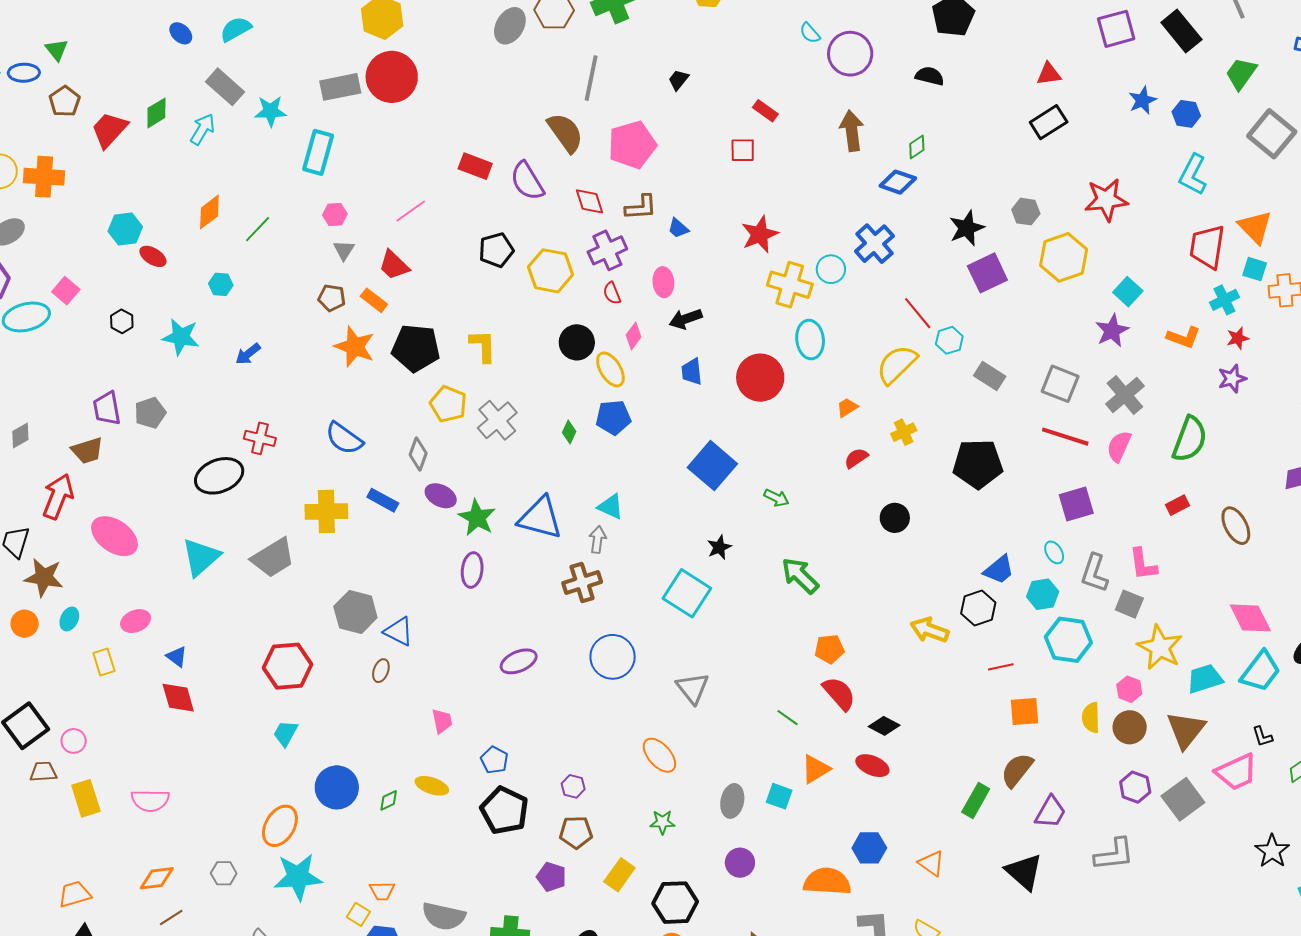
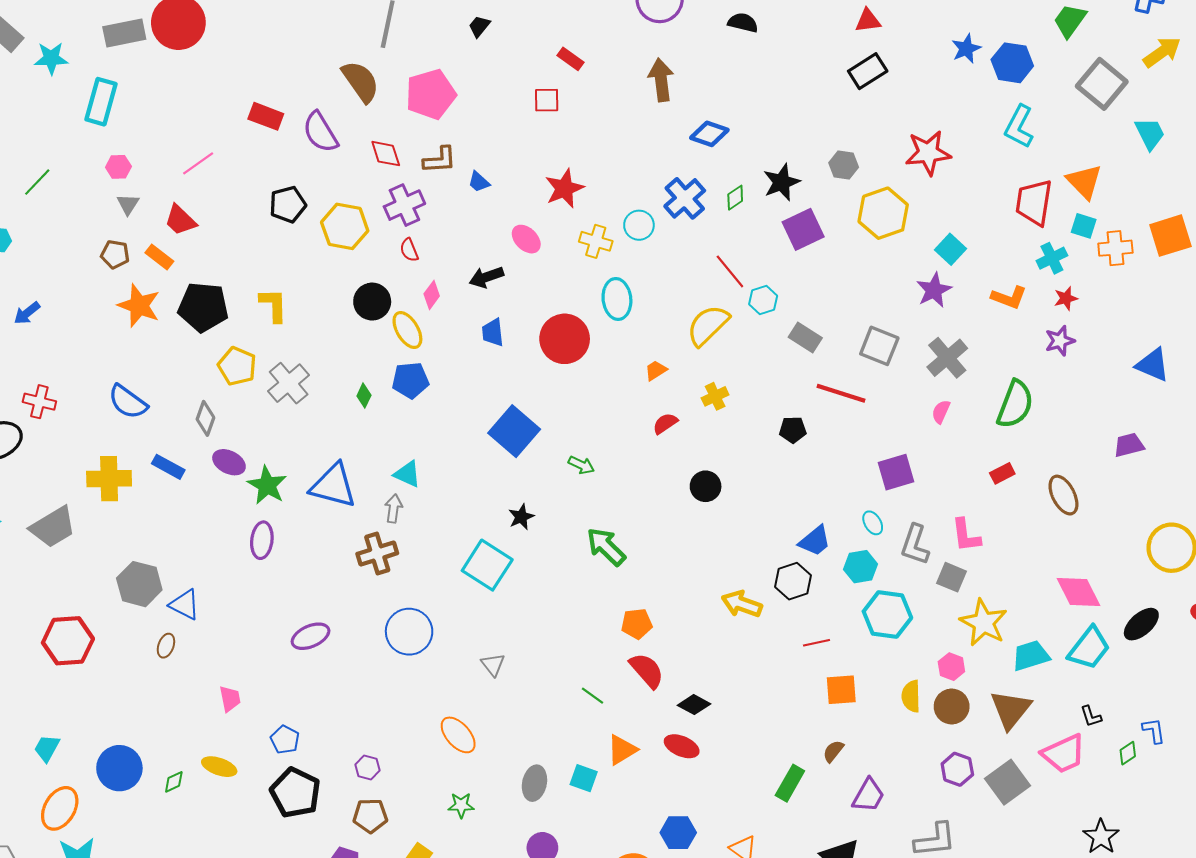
blue hexagon: (1186, 114) -> (1012, 63), size x1.4
green diamond: (917, 147) -> (735, 198), moved
pink ellipse: (663, 282) -> (526, 239), moved, turned -40
yellow cross: (790, 285) -> (596, 241), size x0.7
red line: (1065, 437) -> (841, 393), moved
pink semicircle: (1119, 446) -> (941, 412), size x0.7
black pentagon: (978, 464) -> (793, 430), size x0.5
gray triangle: (693, 688) -> (493, 665), size x0.7
cyan trapezoid: (285, 733) -> (47, 748), moved
brown semicircle: (1017, 770) -> (833, 751), size x0.6

